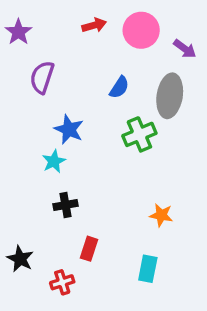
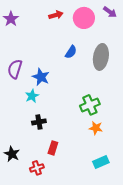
purple arrow: (185, 49) -> (110, 12), moved
purple semicircle: (42, 77) -> (15, 69), moved
green cross: (139, 134) -> (90, 105), moved
cyan rectangle: (148, 269) -> (101, 162), moved, turned 56

